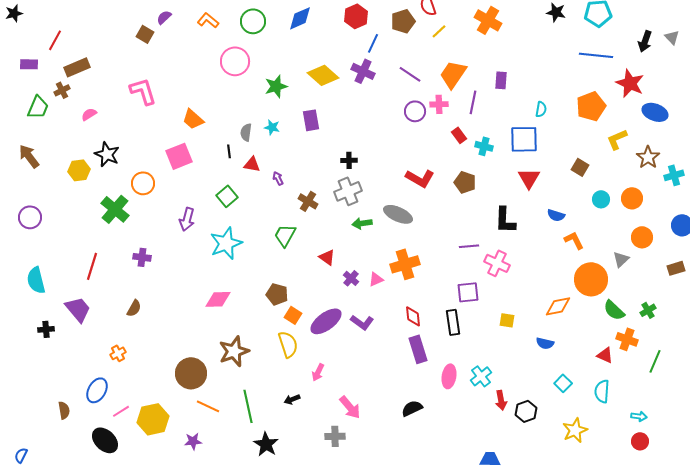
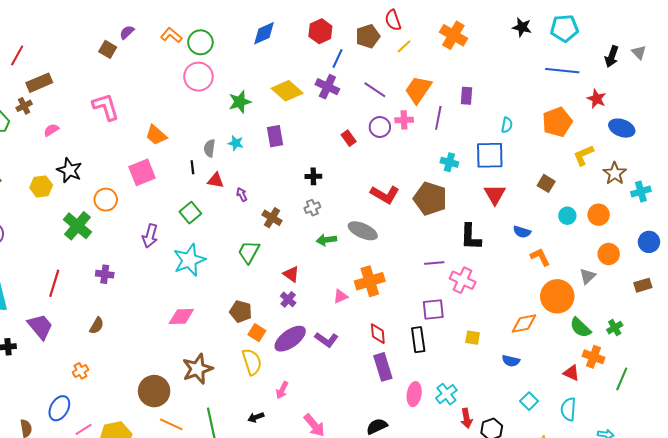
green circle: (253, 21) -> (200, 42), moved
red star: (630, 83) -> (597, 99), size x0.7
red rectangle: (459, 135) -> (349, 138), moved
brown pentagon: (465, 182) -> (430, 199), size x1.5
gray cross: (348, 191) -> (312, 208), size x0.6
purple cross: (351, 278) -> (288, 299), moved

